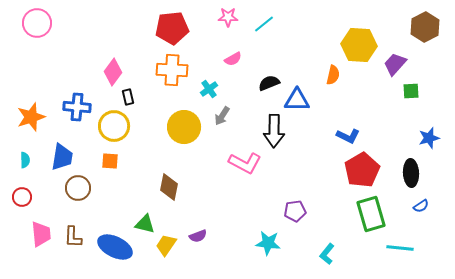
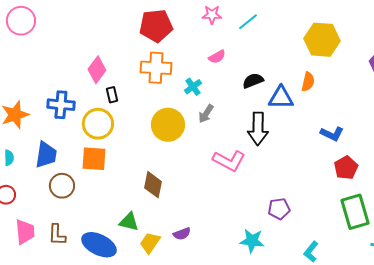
yellow hexagon: (359, 45) -> (322, 40), moved
orange semicircle: (333, 75) -> (308, 82), moved
orange square: (110, 161) -> (94, 159), size x1.5
red pentagon: (362, 170) -> (346, 168), size x0.7

